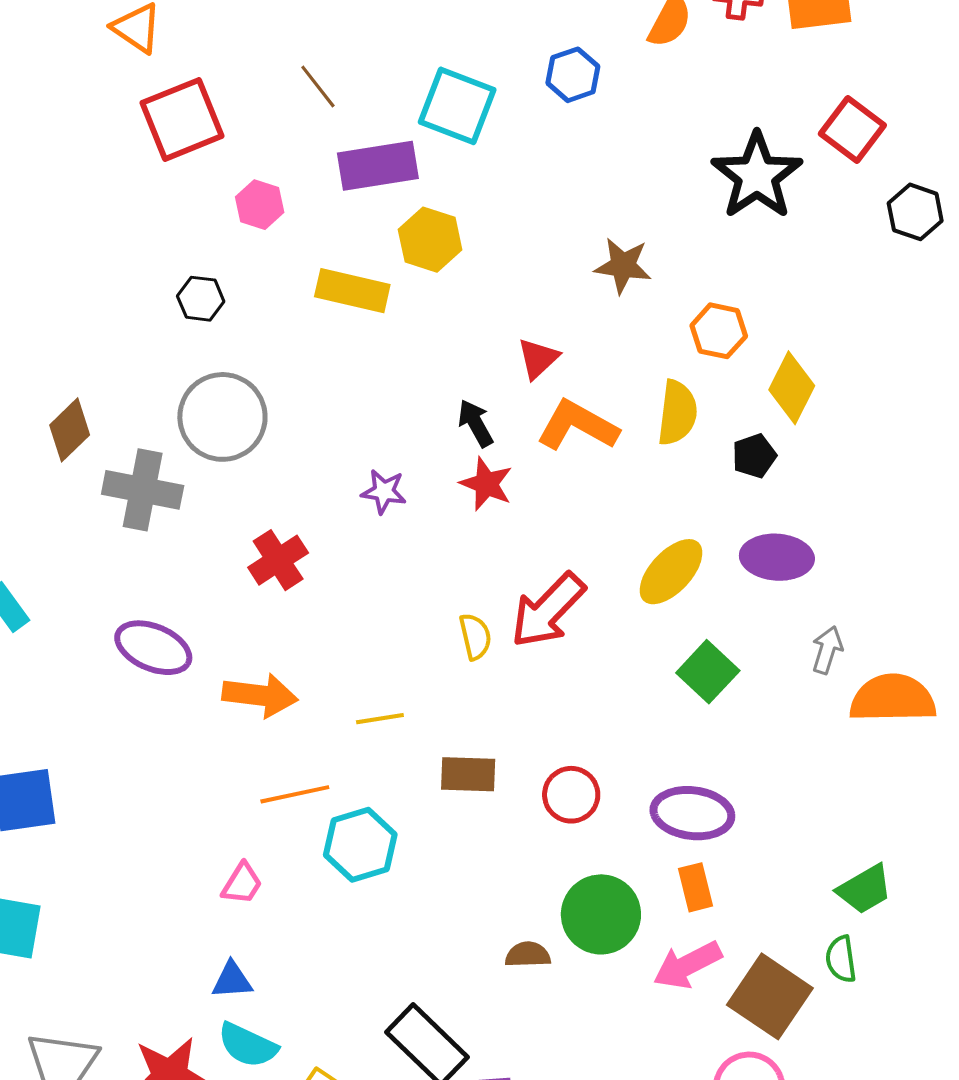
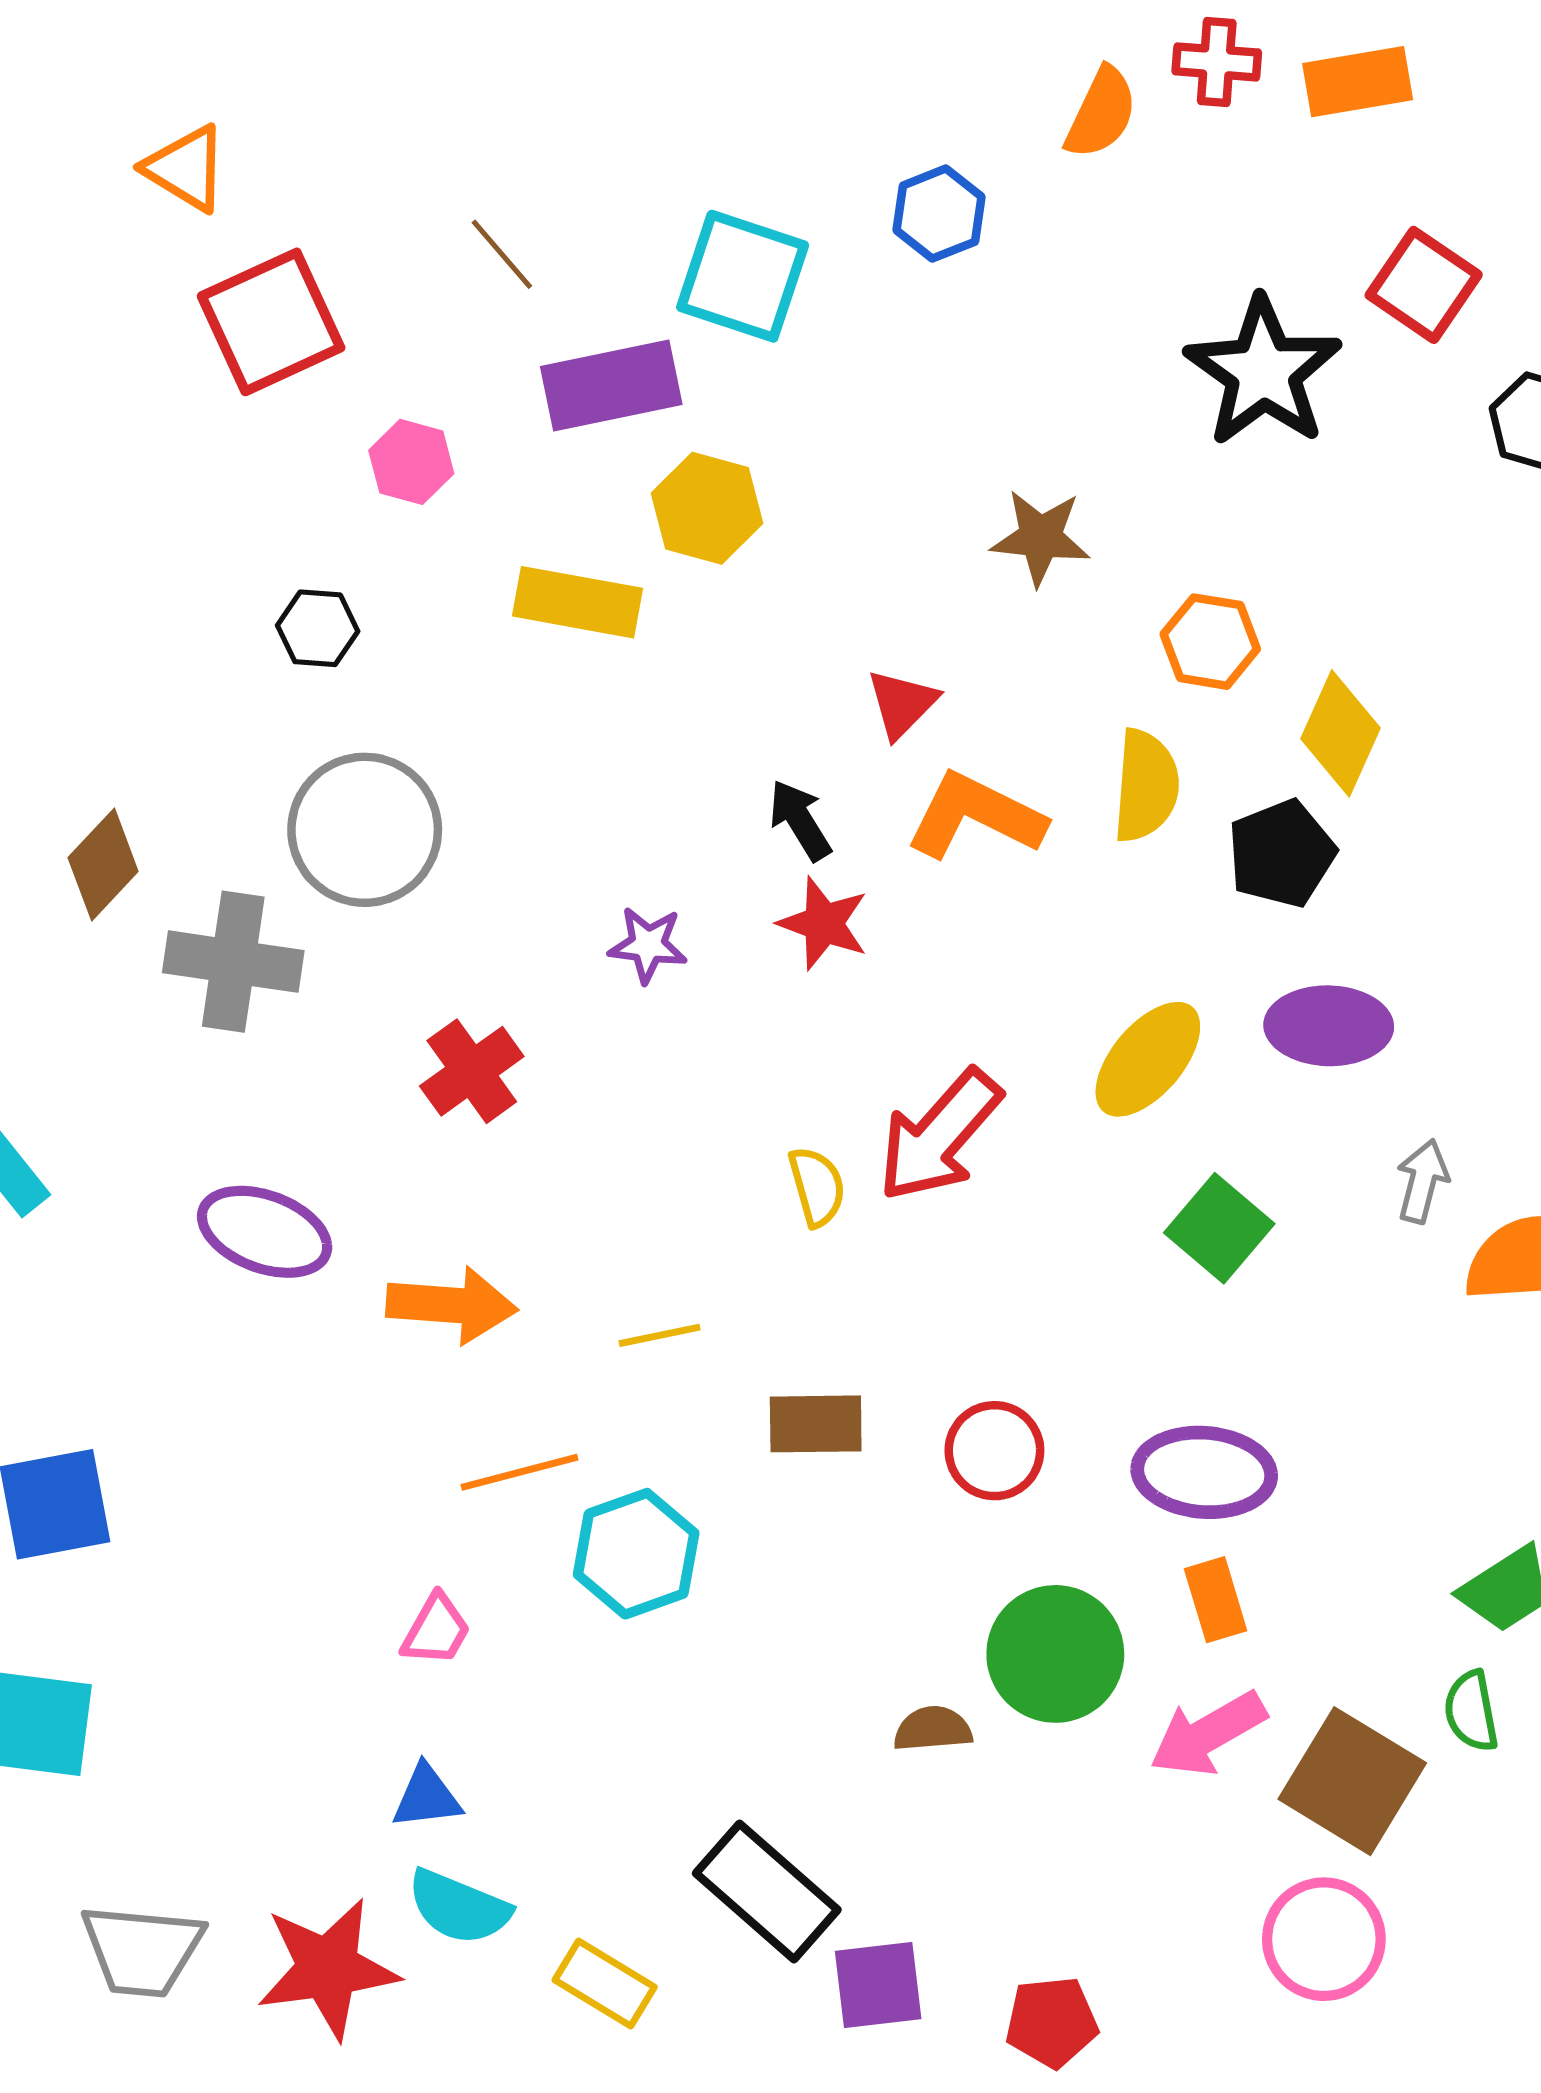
black pentagon: (754, 456) -> (1281, 854), size x1.4

